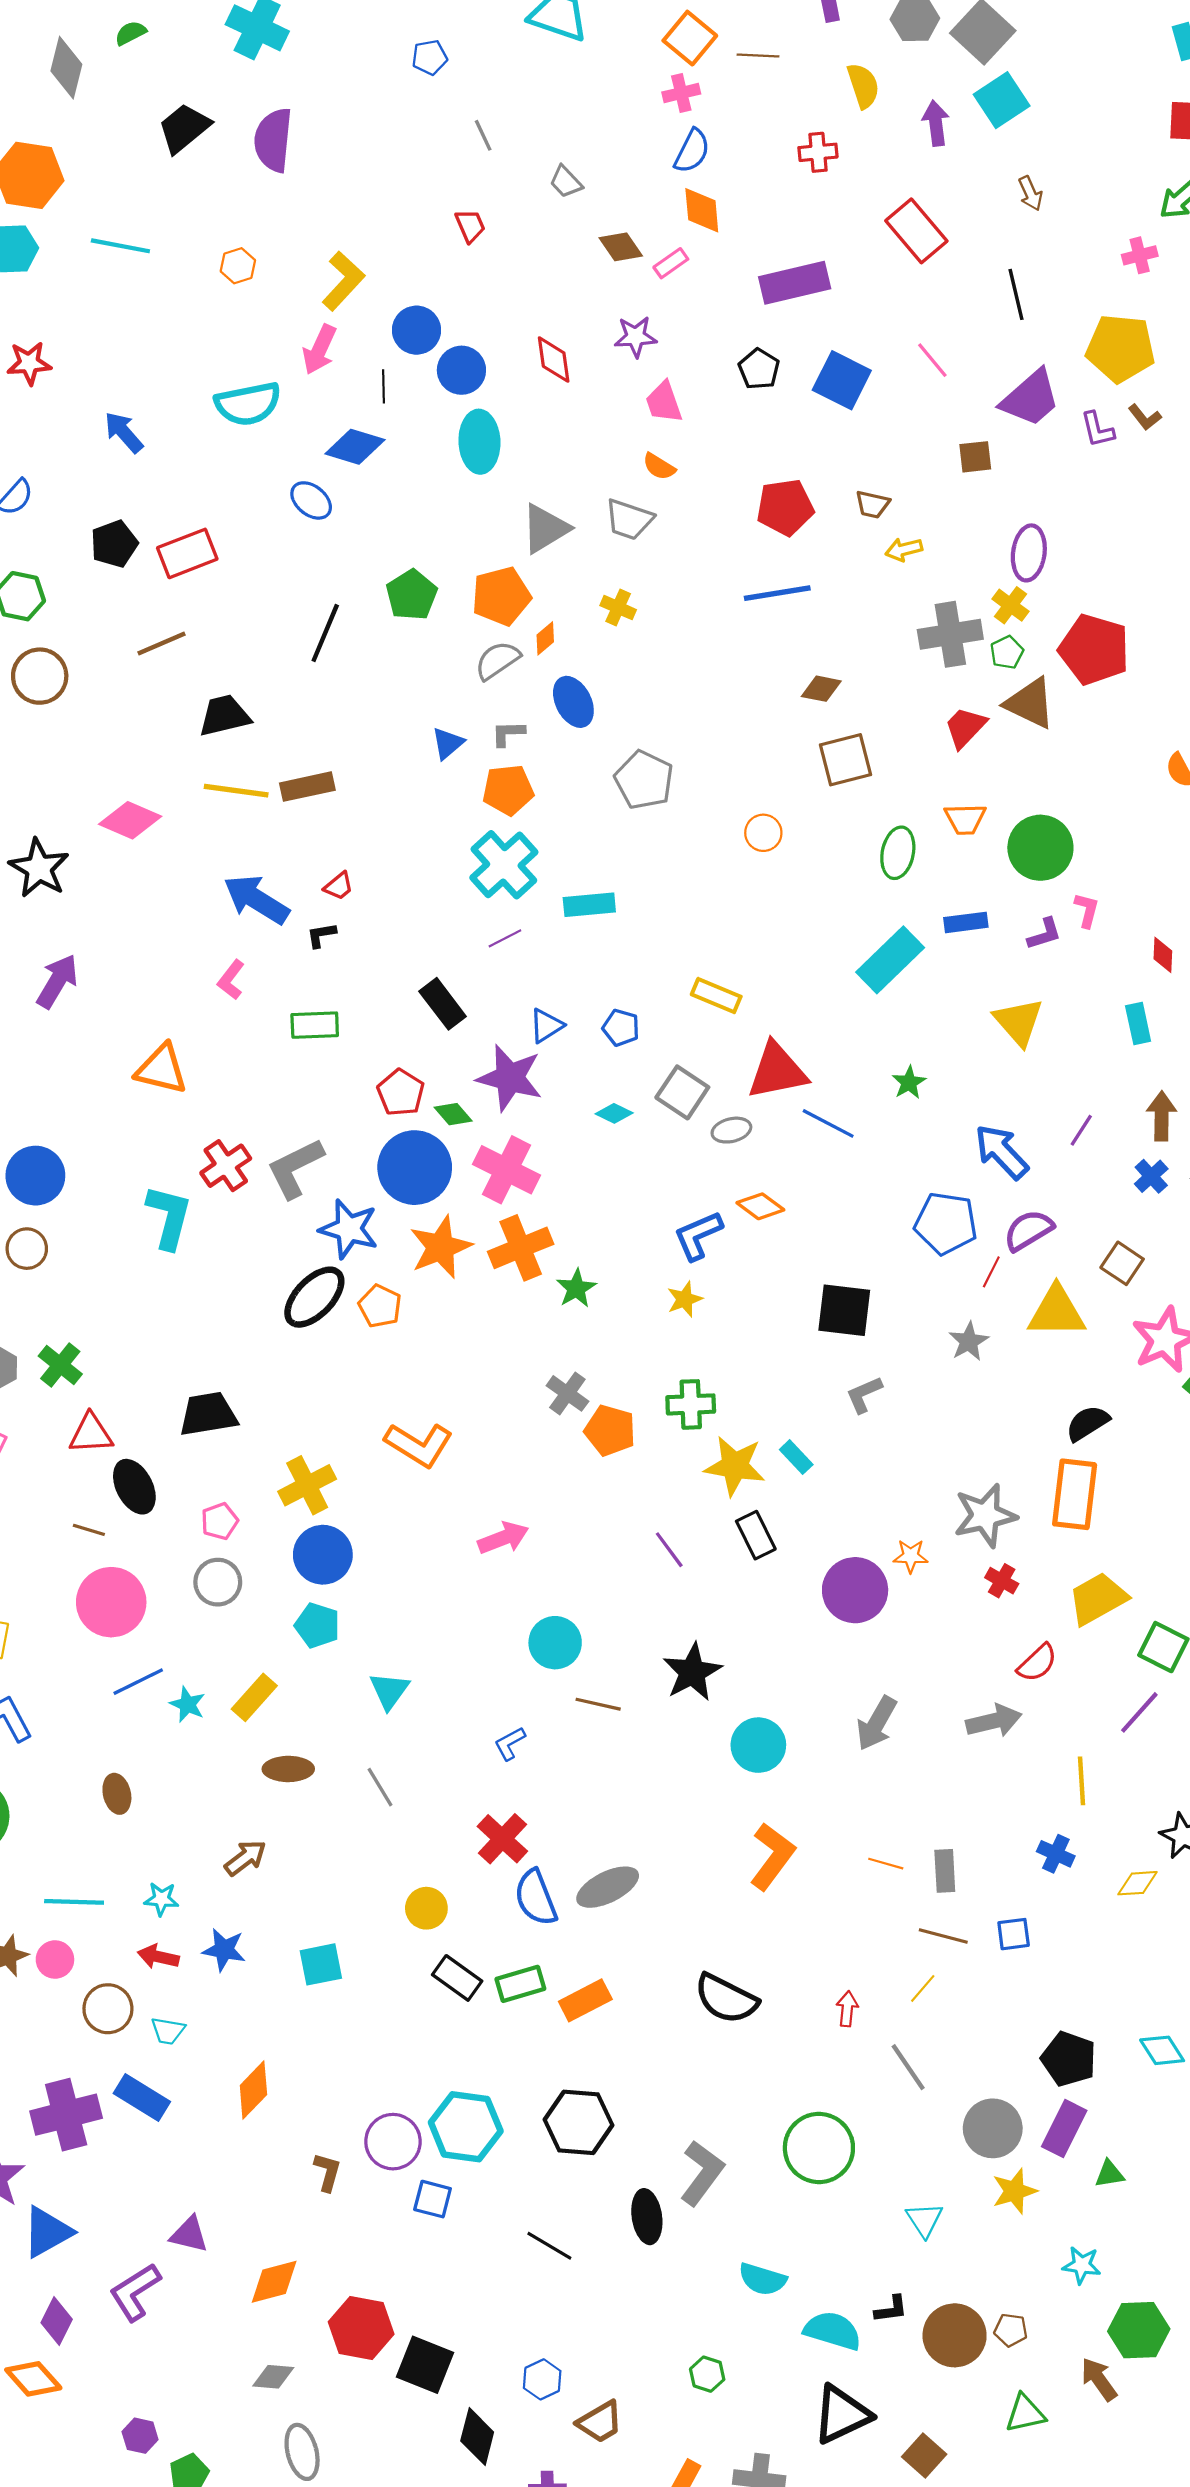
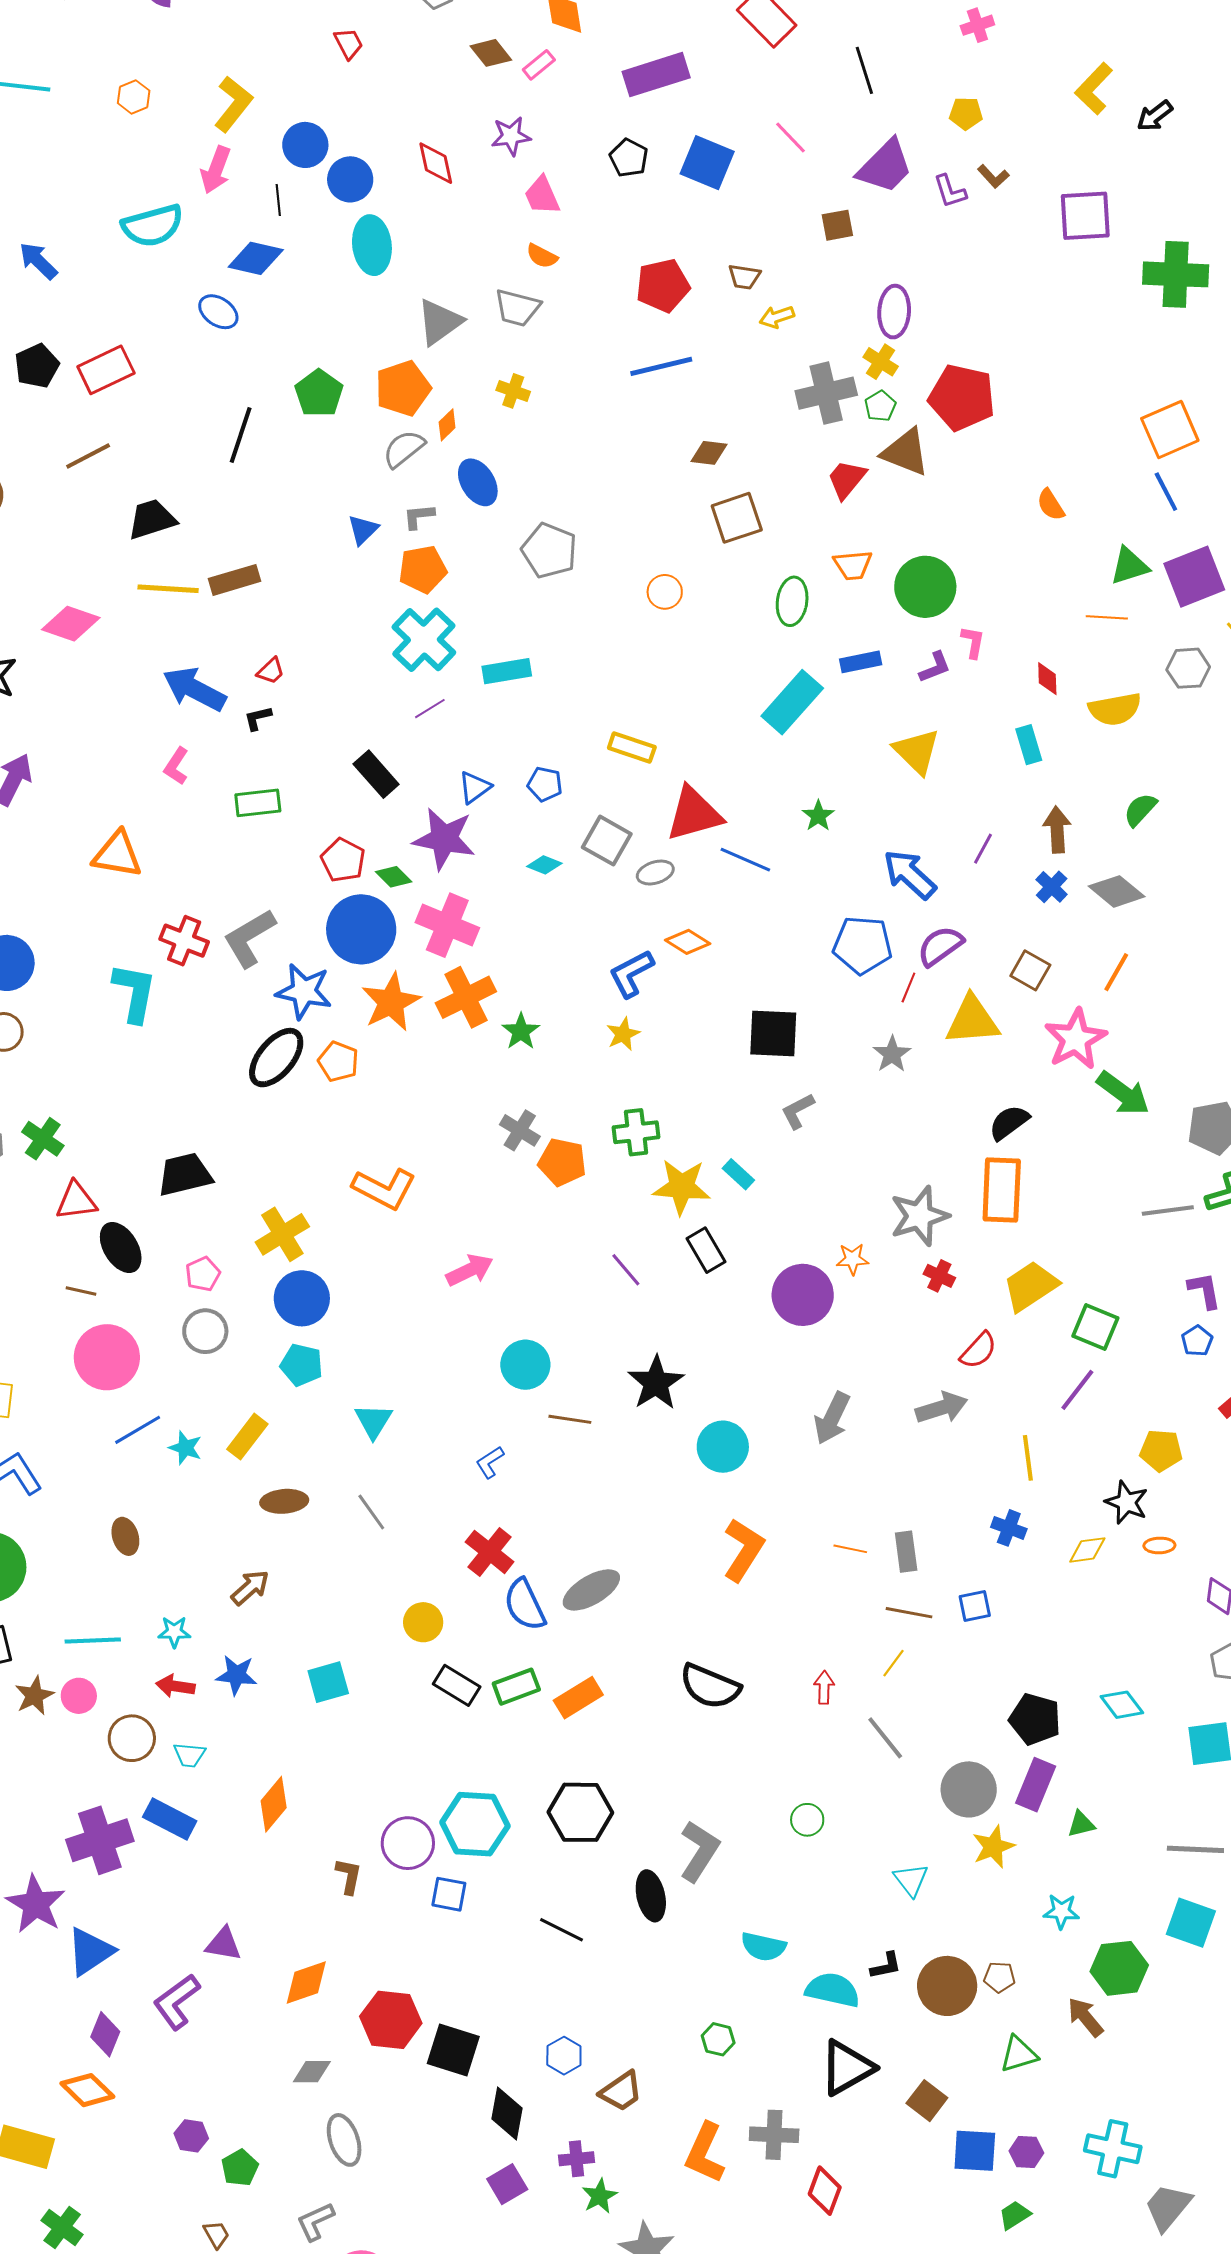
yellow pentagon: (1120, 348) -> (966, 113), size x0.5
red cross: (226, 1166) -> (184, 941), turned -30
green circle: (819, 2148) -> (807, 1820), size x0.5

